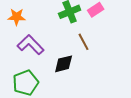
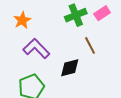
orange star: (17, 17) -> (22, 20), turned -30

